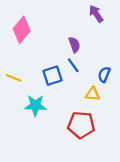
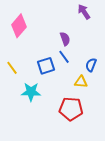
yellow line: (14, 78) -> (12, 68), turned 32

